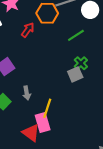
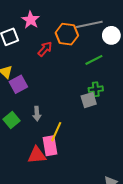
green cross: (81, 63) -> (96, 89), turned 32
red triangle: (31, 133) -> (37, 155), turned -48

